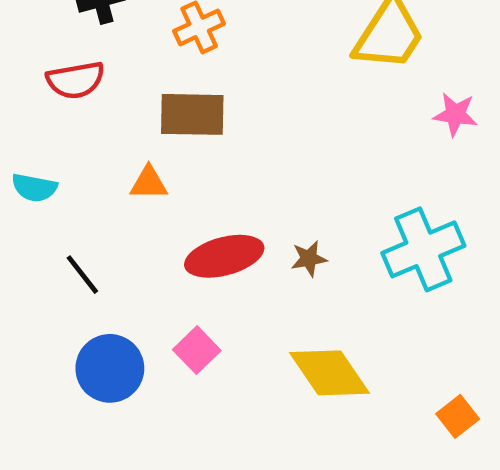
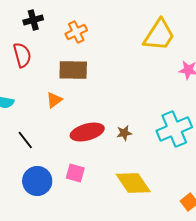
red semicircle: (76, 80) -> (22, 55), turned -95
orange triangle: (149, 183) -> (54, 100), turned -36
pink square: (197, 350) -> (75, 173), turned -30

